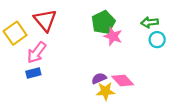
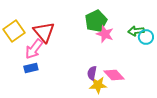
red triangle: (45, 20) -> (44, 32), moved
green arrow: (150, 22) -> (136, 31), moved
purple semicircle: (99, 78) -> (92, 73), turned -56

